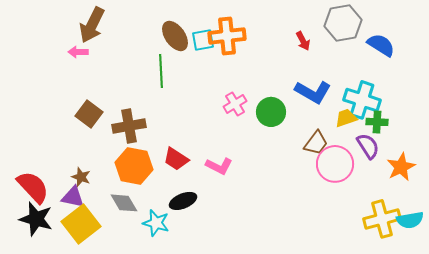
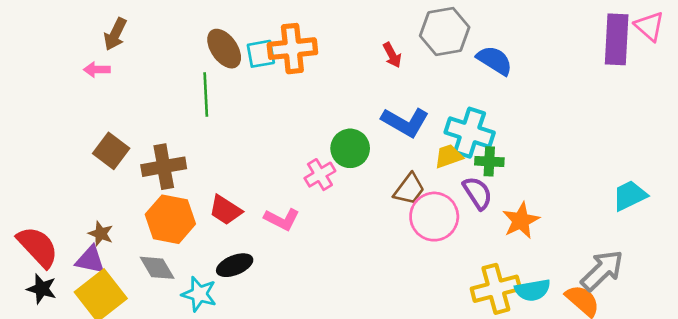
brown arrow: (92, 25) -> (115, 34), size x0.7
pink cross: (235, 104) -> (320, 175), moved
black star: (36, 219) -> (42, 289), size x0.7

